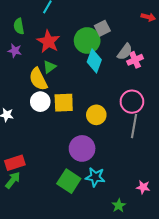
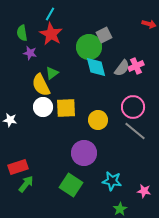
red star: (48, 42) -> (51, 34), moved
purple star: (15, 51) -> (30, 53), moved
gray semicircle: (125, 52) -> (122, 68), moved
cyan diamond: (94, 61) -> (96, 67), turned -35
gray line: (134, 126) -> (135, 131), turned -60
cyan star: (95, 177) -> (112, 181), moved
green arrow: (13, 180) -> (26, 184), moved

